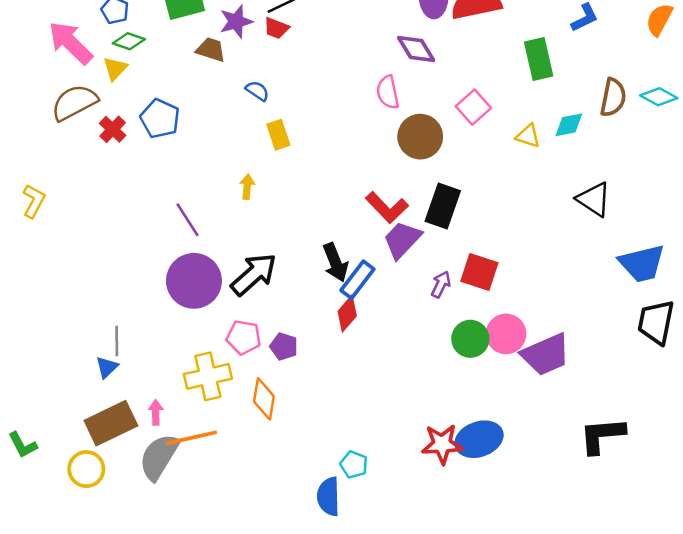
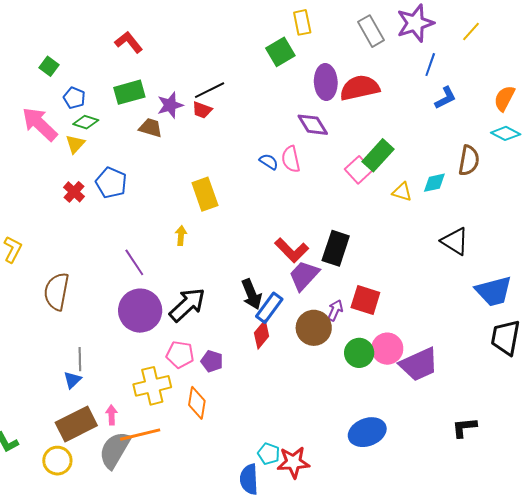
green rectangle: (539, 59) -> (378, 155), moved, turned 56
blue semicircle: (257, 91) -> (269, 162), moved
cyan diamond: (659, 97) -> (506, 133), moved
brown semicircle: (74, 102) -> (57, 291), moved, turned -51
yellow rectangle: (278, 135) -> (205, 194), size x1.4
brown circle: (420, 137) -> (314, 328), moved
black L-shape: (602, 435) -> (464, 427), size x0.7
red star: (442, 444) -> (293, 462), moved

